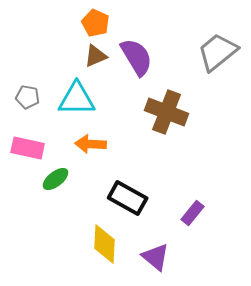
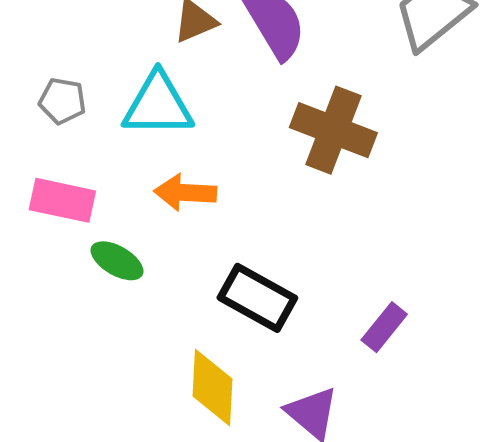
green ellipse: (56, 179) -> (117, 261), turned 68

